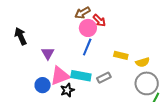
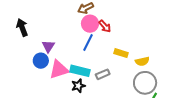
red arrow: (99, 20) -> (105, 26), moved
blue circle: (43, 85) -> (41, 61), moved
black star: (67, 90) -> (78, 86), moved

